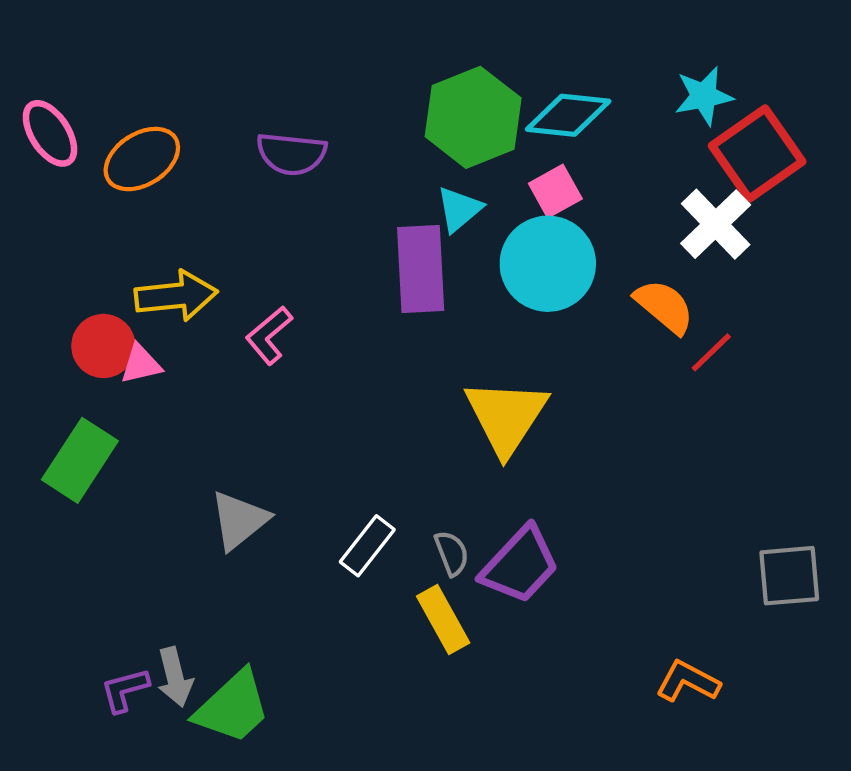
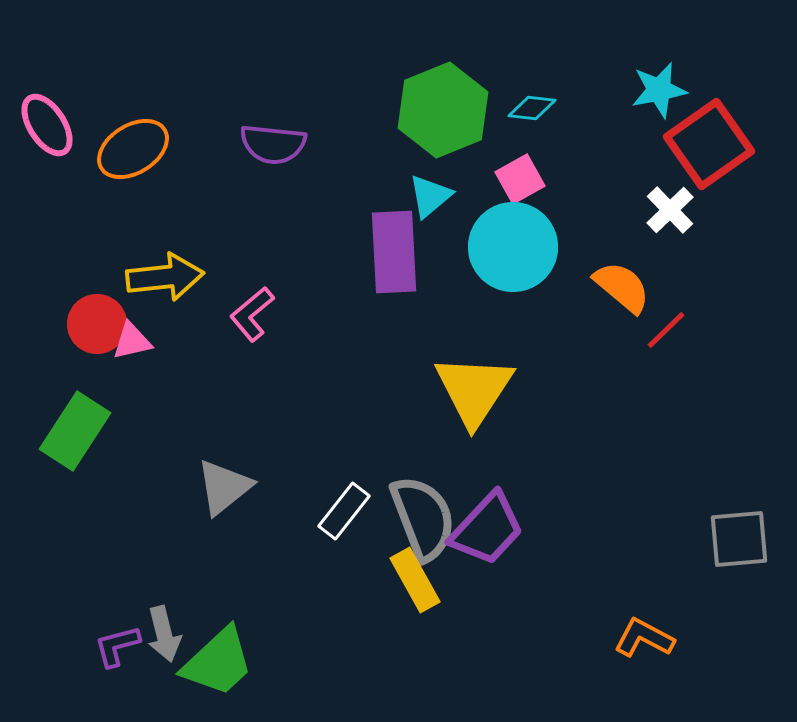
cyan diamond: (568, 115) -> (532, 108), size x0.6
white cross: (716, 224) -> (670, 210), size x0.7
gray semicircle: (452, 553) -> (423, 518), size x2.0

